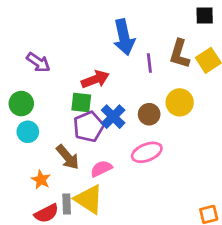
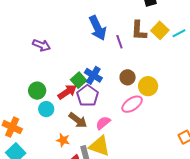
purple arrow: (38, 62) -> (42, 45), moved
red arrow: (95, 79) -> (67, 92), moved
yellow circle: (180, 102) -> (148, 86), moved
green square: (81, 103) -> (79, 80), turned -35
blue cross: (113, 117) -> (93, 75), moved

